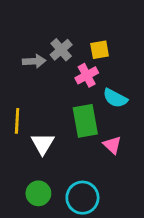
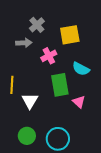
gray cross: (61, 50) -> (37, 25), moved
yellow square: (100, 50) -> (70, 35), size x1.5
pink cross: (87, 75) -> (49, 56), moved

